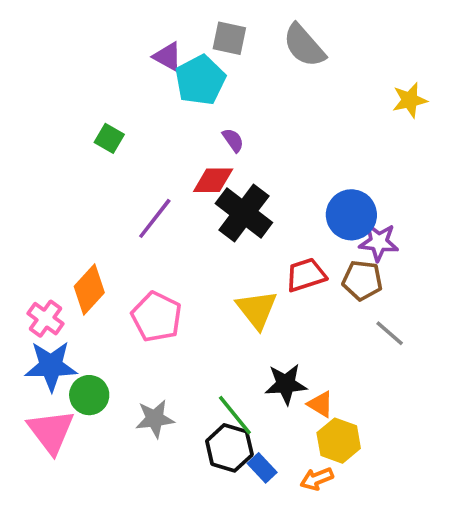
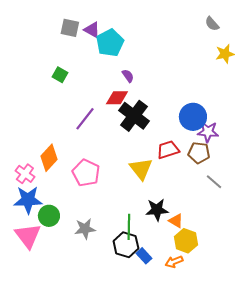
gray square: (229, 38) -> (70, 28), moved
gray semicircle: (304, 46) -> (212, 24), moved, size x0.6
green line: (235, 415) -> (129, 227), turned 40

